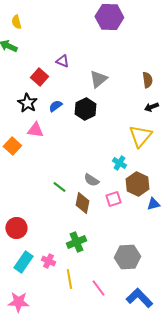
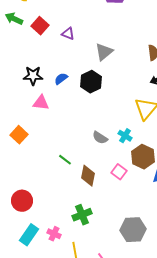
red square: (39, 77) -> (40, 26), moved
black star: (27, 103) -> (33, 76), turned -30
orange square: (12, 146) -> (19, 135), moved
gray semicircle: (91, 180) -> (100, 138), moved
pink square: (113, 199) -> (119, 172), turned -35

